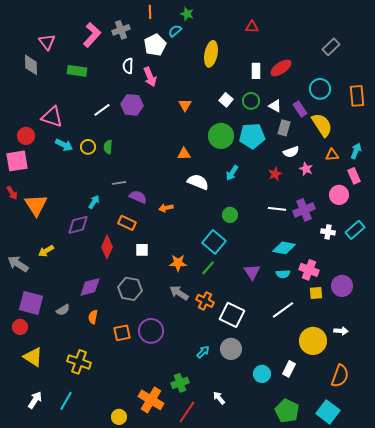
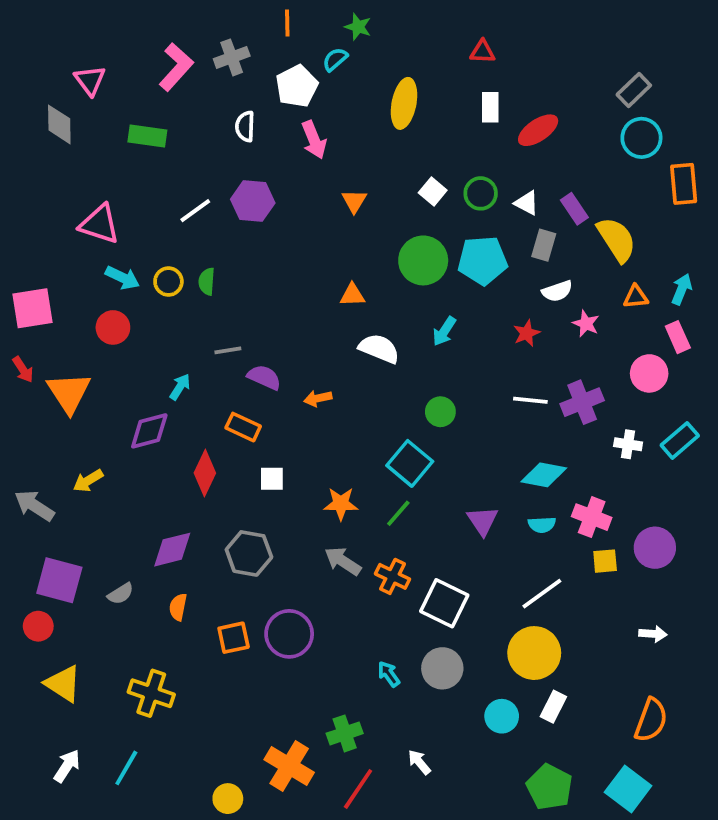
white rectangle: (256, 71) -> (490, 107), moved
pink arrow: (150, 77) -> (314, 140), moved
cyan circle: (320, 89) -> (641, 138), moved
red circle: (26, 136) -> (113, 327), moved
yellow circle: (313, 341) -> (534, 653), moved
cyan arrow: (203, 352) -> (389, 674), turned -80

